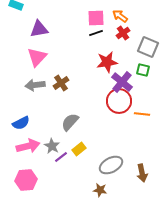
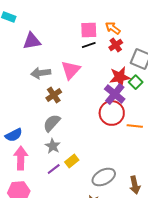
pink triangle: (37, 57) -> (71, 70), moved
red star: (107, 62) -> (120, 77), moved
green square: (143, 70) -> (136, 82), turned 32
gray arrow: (35, 85) -> (41, 73), moved
gray semicircle: (70, 122) -> (52, 123), moved
pink arrow: (28, 146) -> (21, 158), turned -75
gray star: (52, 146) -> (53, 146), moved

